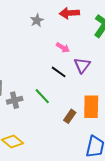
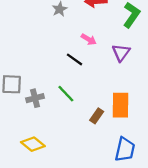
purple triangle: (82, 65) -> (121, 53), moved
black line: (59, 72) -> (75, 59), moved

